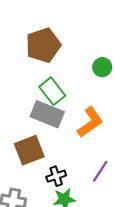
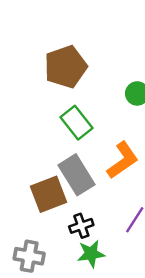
gray rectangle: (47, 114) -> (76, 175), moved, turned 36

